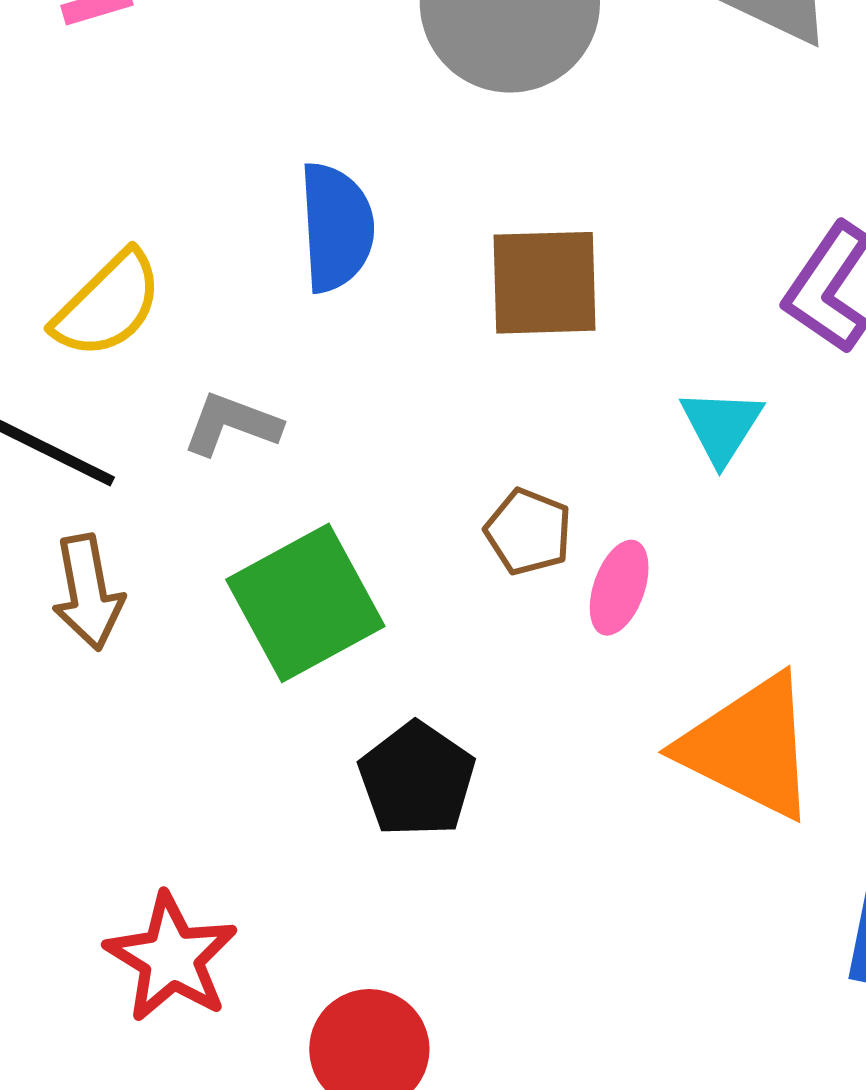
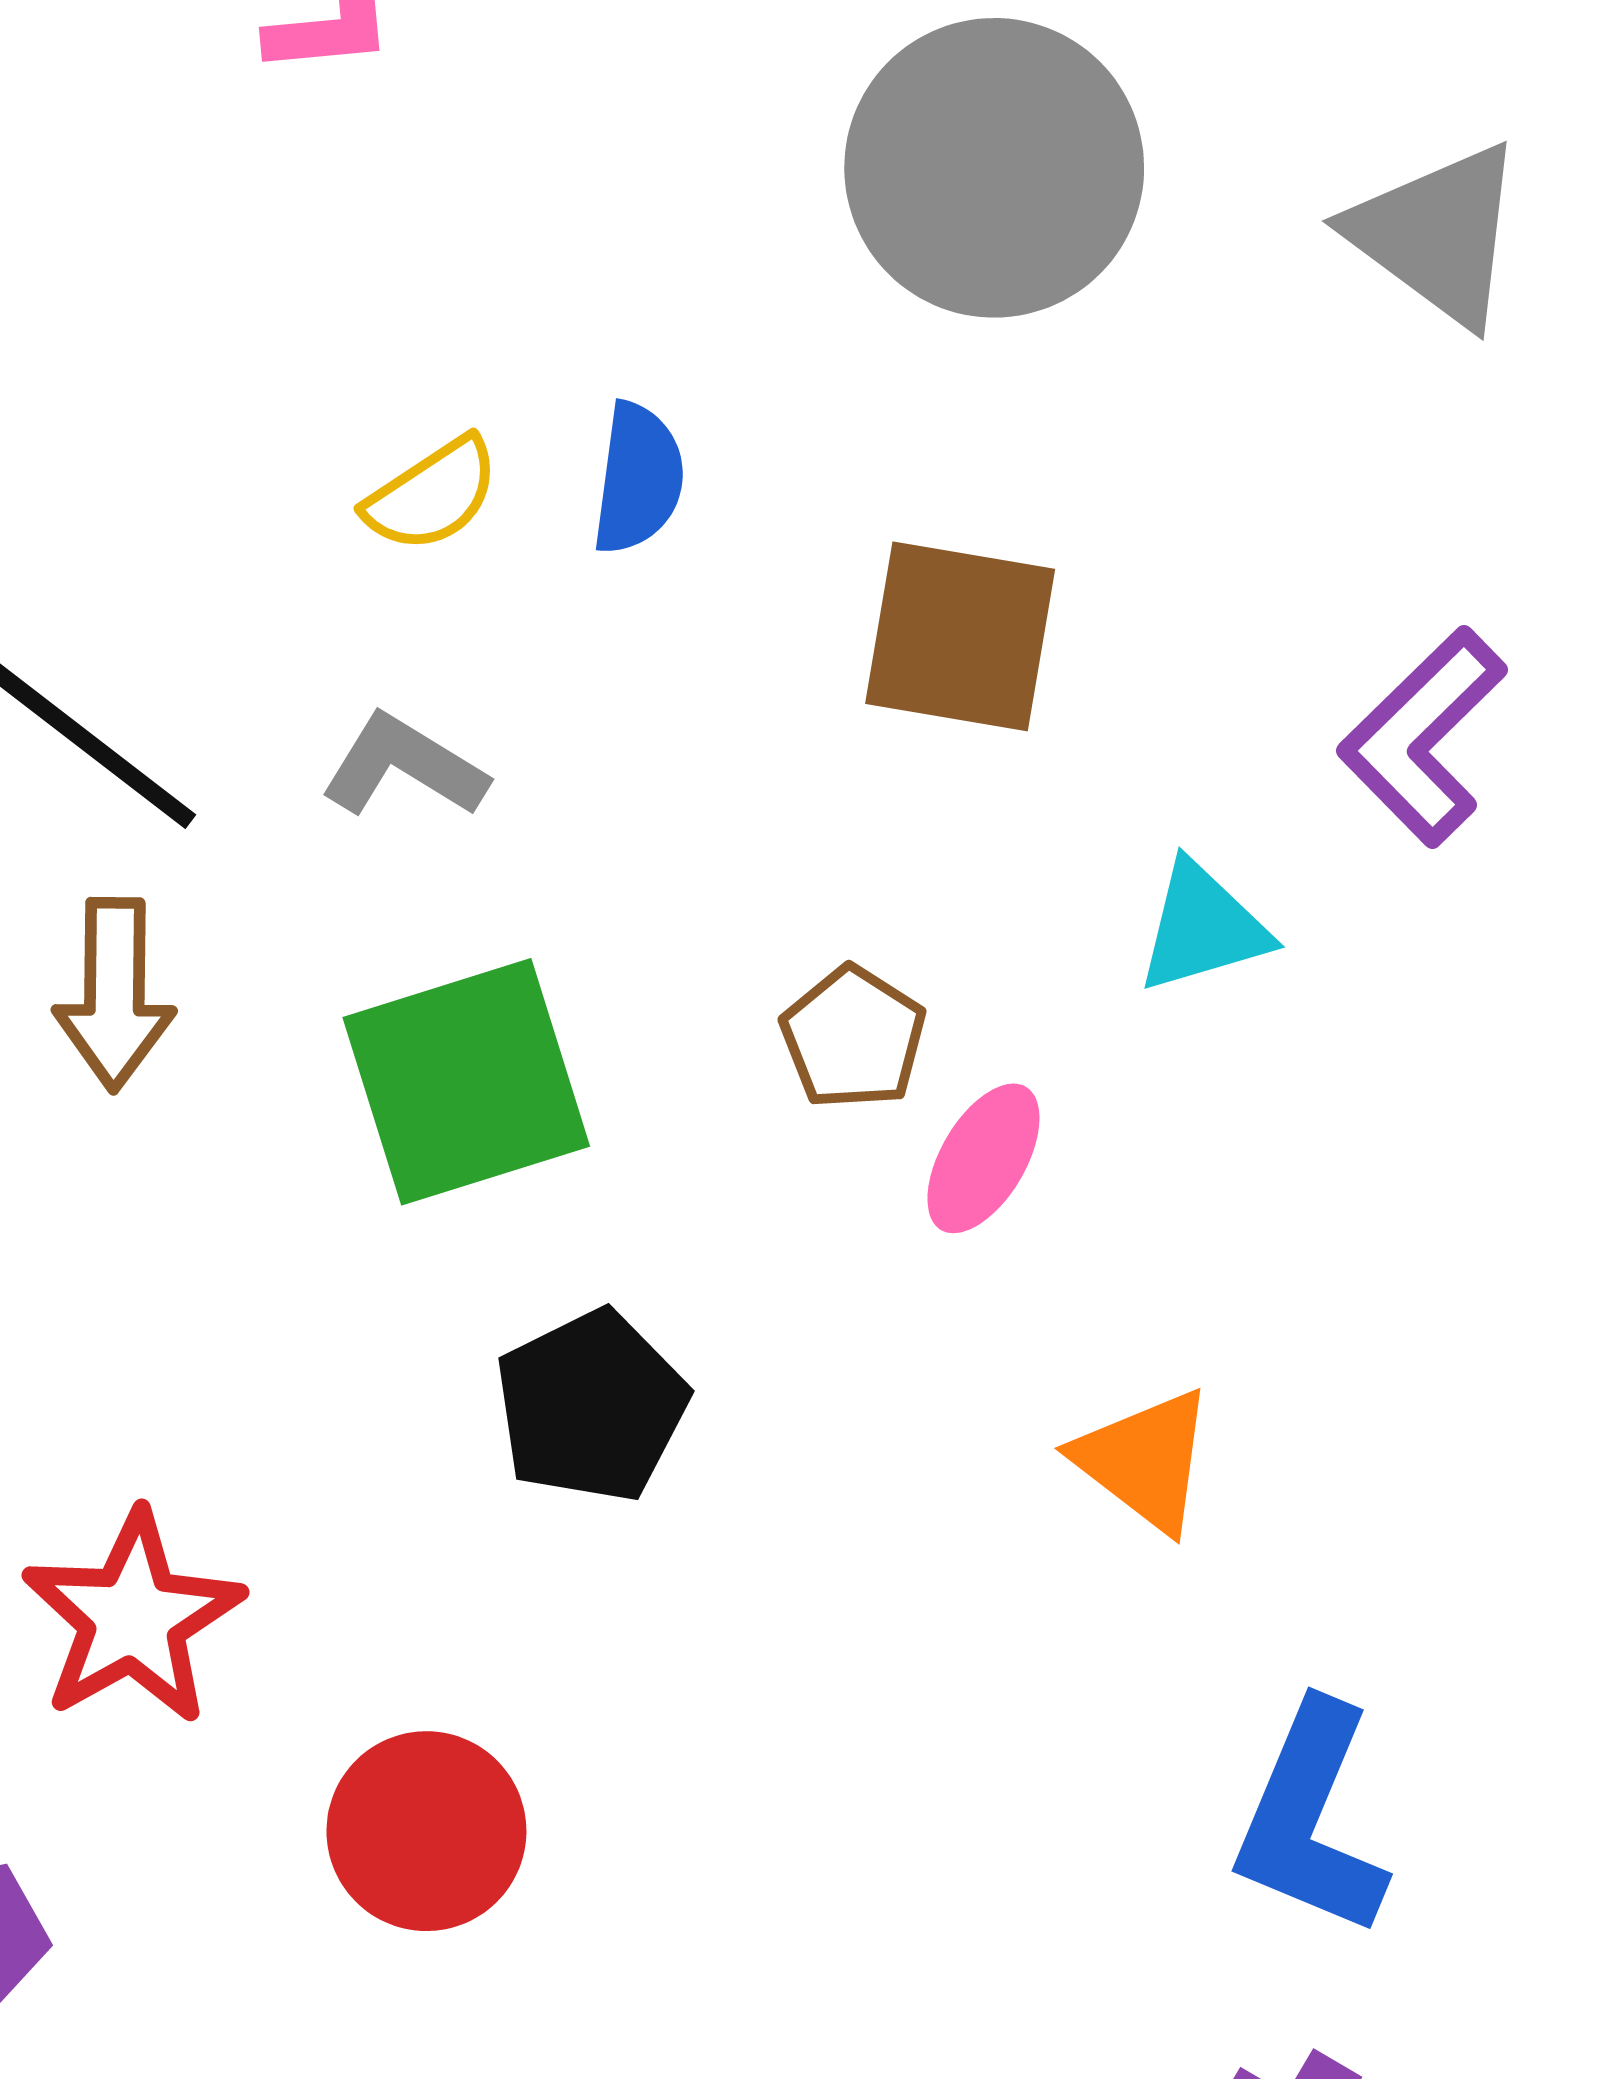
blue semicircle: (336, 227) -> (638, 478), size x0.7
yellow semicircle: (108, 305) -> (432, 495), moved, size x0.7
cyan triangle: (721, 426) -> (1203, 927), turned 30
orange triangle: (749, 747) -> (1145, 1460), size x0.6

